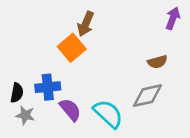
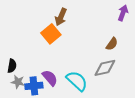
brown semicircle: (157, 62) -> (112, 44), turned -40
blue cross: (48, 87) -> (34, 86), moved

